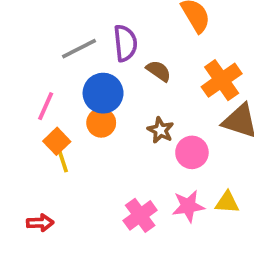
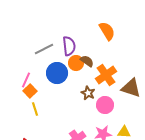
orange cross: (222, 80) -> (106, 75), moved
orange circle: (101, 123) -> (76, 63), moved
orange square: (57, 141) -> (30, 91), moved

